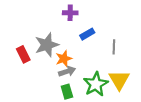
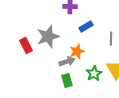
orange star: (64, 59) -> (77, 52), moved
green star: (96, 84) -> (94, 74), size x0.7

